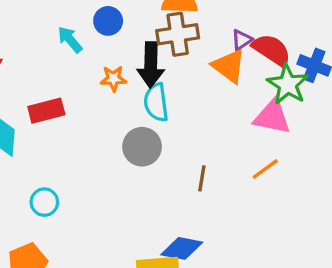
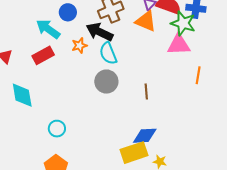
cyan arrow: (70, 40) -> (48, 29), size x1.4
black arrow: (151, 65) -> (99, 32), turned 128
red rectangle: (46, 111) -> (43, 55), moved
orange line: (265, 169) -> (198, 75), moved, turned -30

